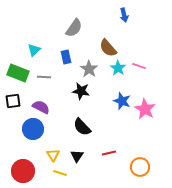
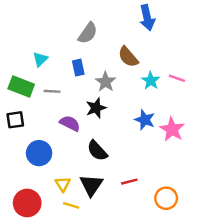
blue arrow: (124, 15) -> (147, 18), size x1.5
pink line: (139, 66) -> (177, 78), moved
cyan star: (118, 68) -> (151, 81), moved
black star: (81, 91) -> (96, 108), turned -30
purple semicircle: (41, 107) -> (70, 123), moved
black triangle: (77, 156) -> (91, 185), size x1.5

